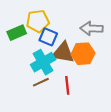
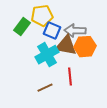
gray arrow: (91, 28) -> (75, 31), moved
green rectangle: (17, 33) -> (22, 27), turned -30
brown line: (41, 82) -> (45, 88), moved

